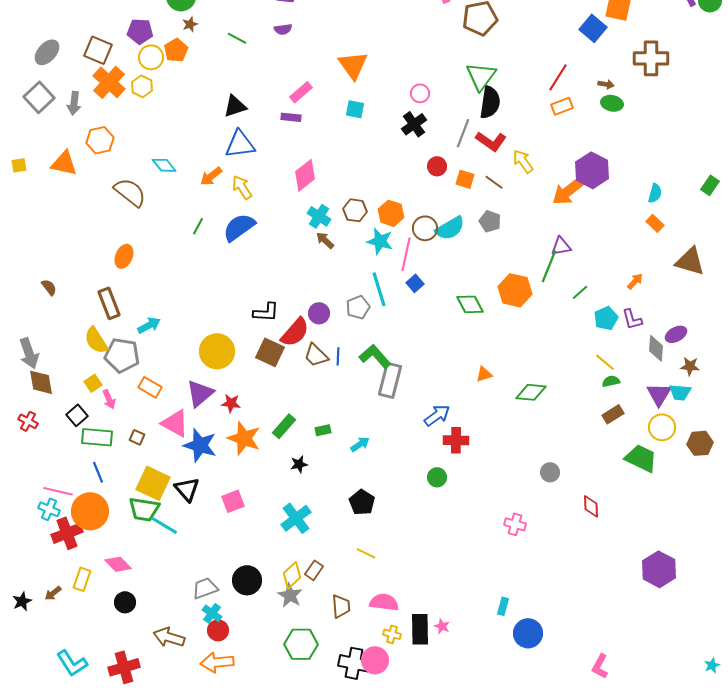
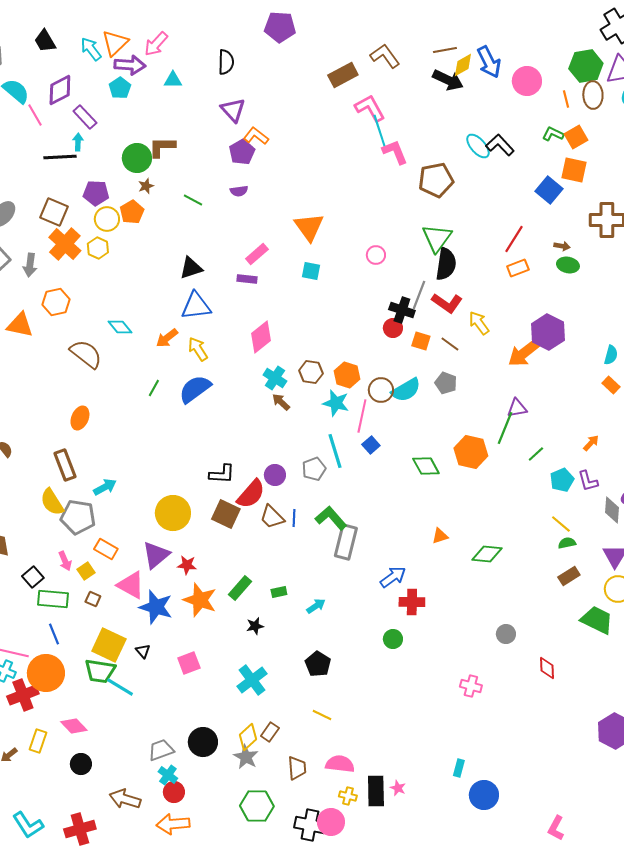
black cross: (414, 124) -> (402, 310), moved, turned -35
yellow square: (93, 383) -> (86, 571), moved
black triangle: (187, 489) -> (143, 651), size x0.6

